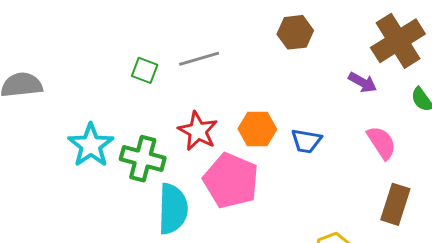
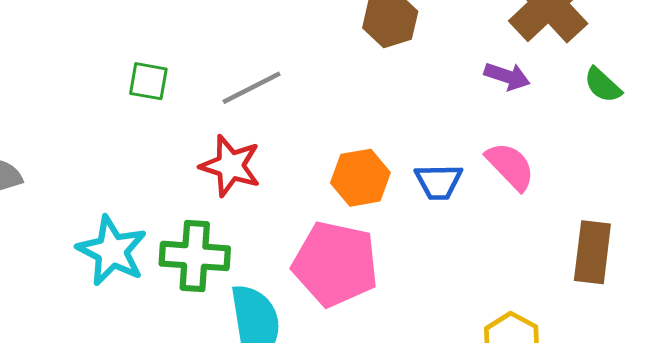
green square: (145, 70) -> (148, 81), moved
red star: (198, 131) -> (230, 166), moved
pink semicircle: (382, 143) -> (510, 166), moved

